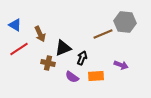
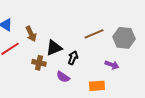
gray hexagon: (125, 22) -> (124, 38), moved
orange rectangle: (96, 76) -> (97, 86), moved

